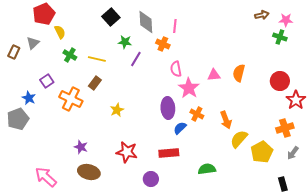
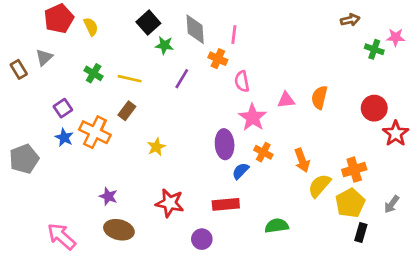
pink star: (286, 20) -> (396, 37), moved
yellow semicircle: (60, 32) -> (91, 27), moved
green star: (125, 42) -> (164, 45), moved
brown rectangle: (14, 52) -> (19, 69), turned -56
pink semicircle: (176, 69) -> (242, 81), moved
blue star: (29, 98) -> (64, 138), moved
orange cross: (285, 128) -> (354, 170), moved
black rectangle: (283, 184) -> (361, 232), moved, turned 32

